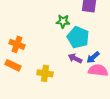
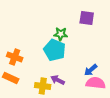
cyan pentagon: (78, 37) -> (55, 50), moved
purple arrow: (75, 58) -> (58, 80), moved

